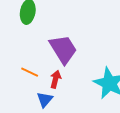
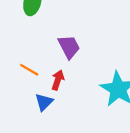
purple trapezoid: (63, 49) -> (69, 47), size x0.7

